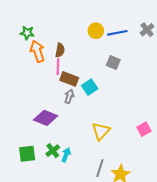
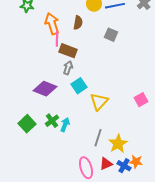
brown semicircle: (60, 50) -> (78, 23), moved
orange arrow: (37, 51) -> (52, 24), moved
cyan square: (90, 87) -> (79, 86), moved
green square: (27, 154) -> (27, 124), turned -36

